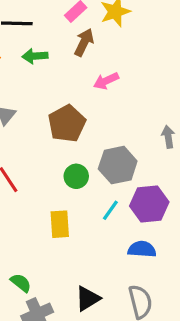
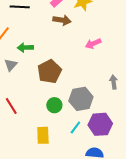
brown arrow: (84, 42) -> (62, 20), turned 72
green arrow: (35, 56) -> (25, 48), moved
pink arrow: (106, 81) -> (93, 44), moved

